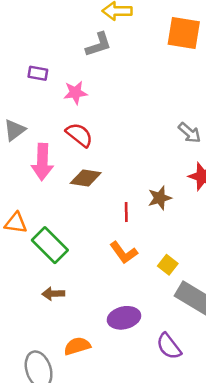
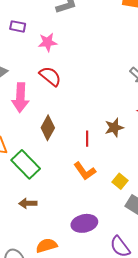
brown diamond: (86, 178) -> (48, 128), moved, turned -70

